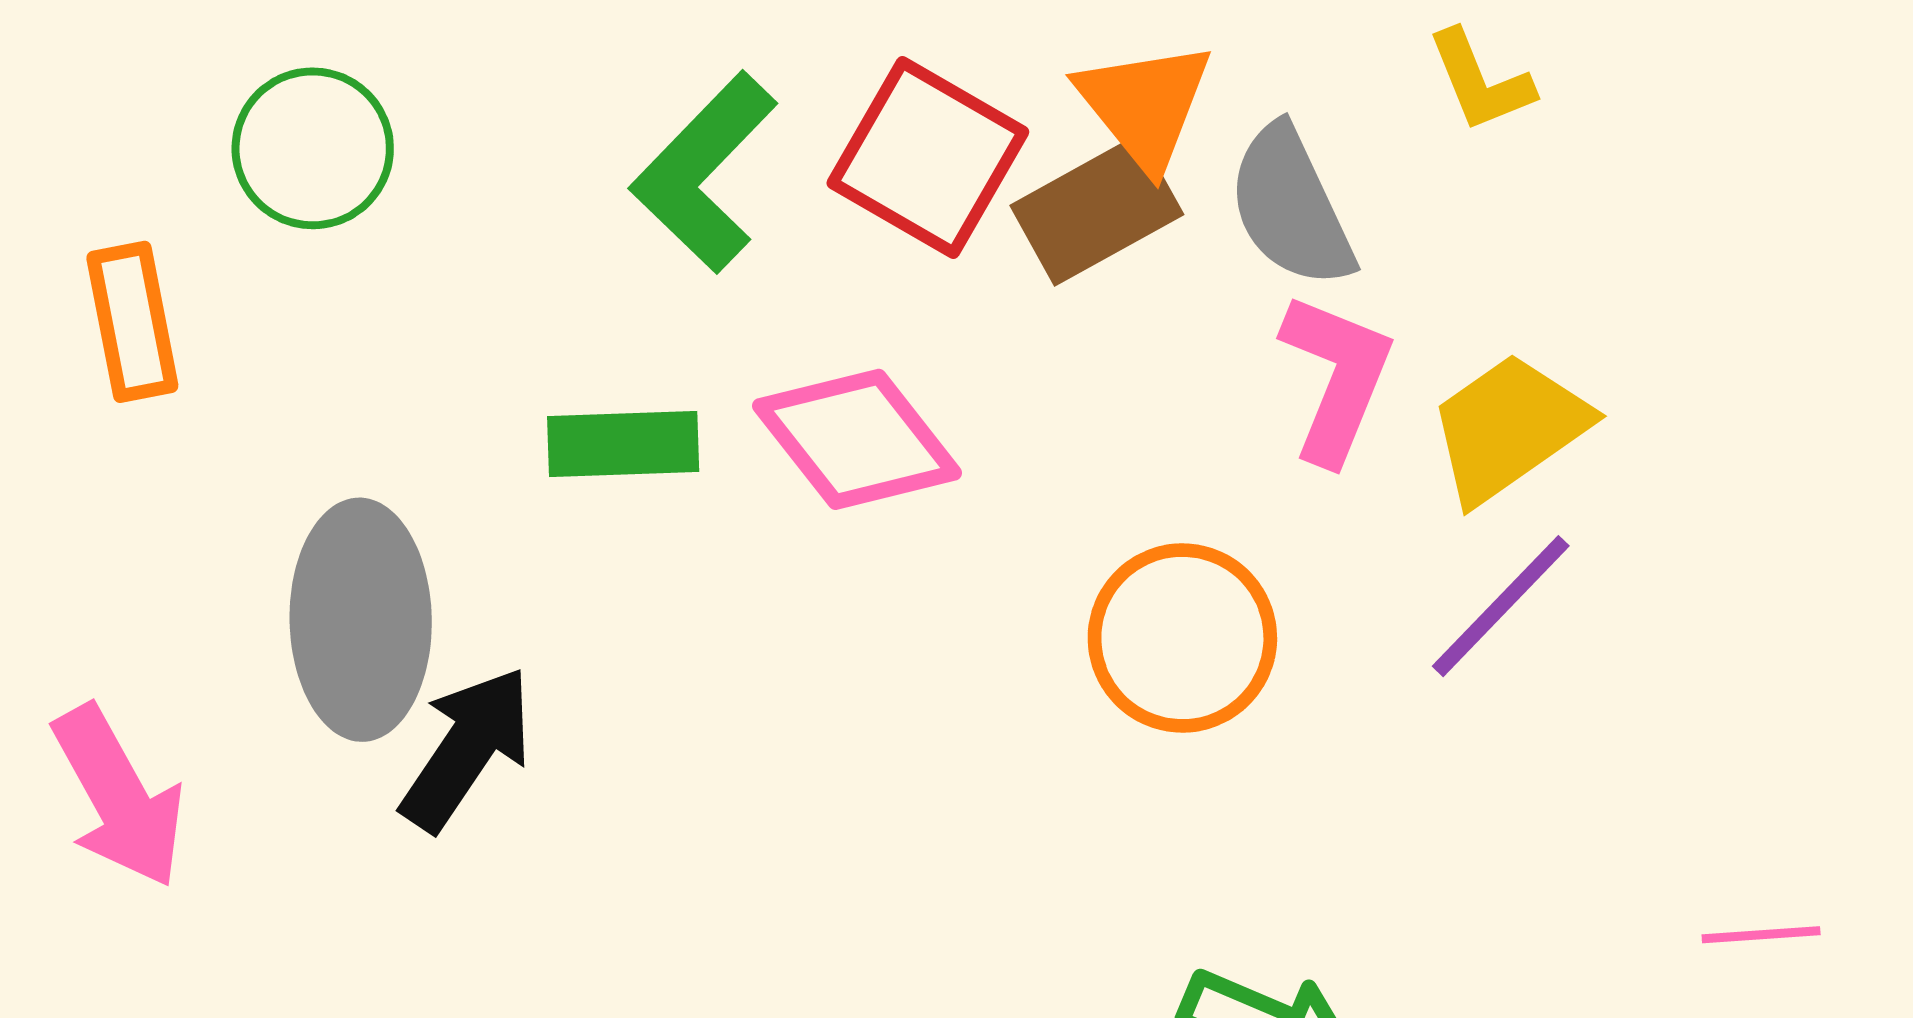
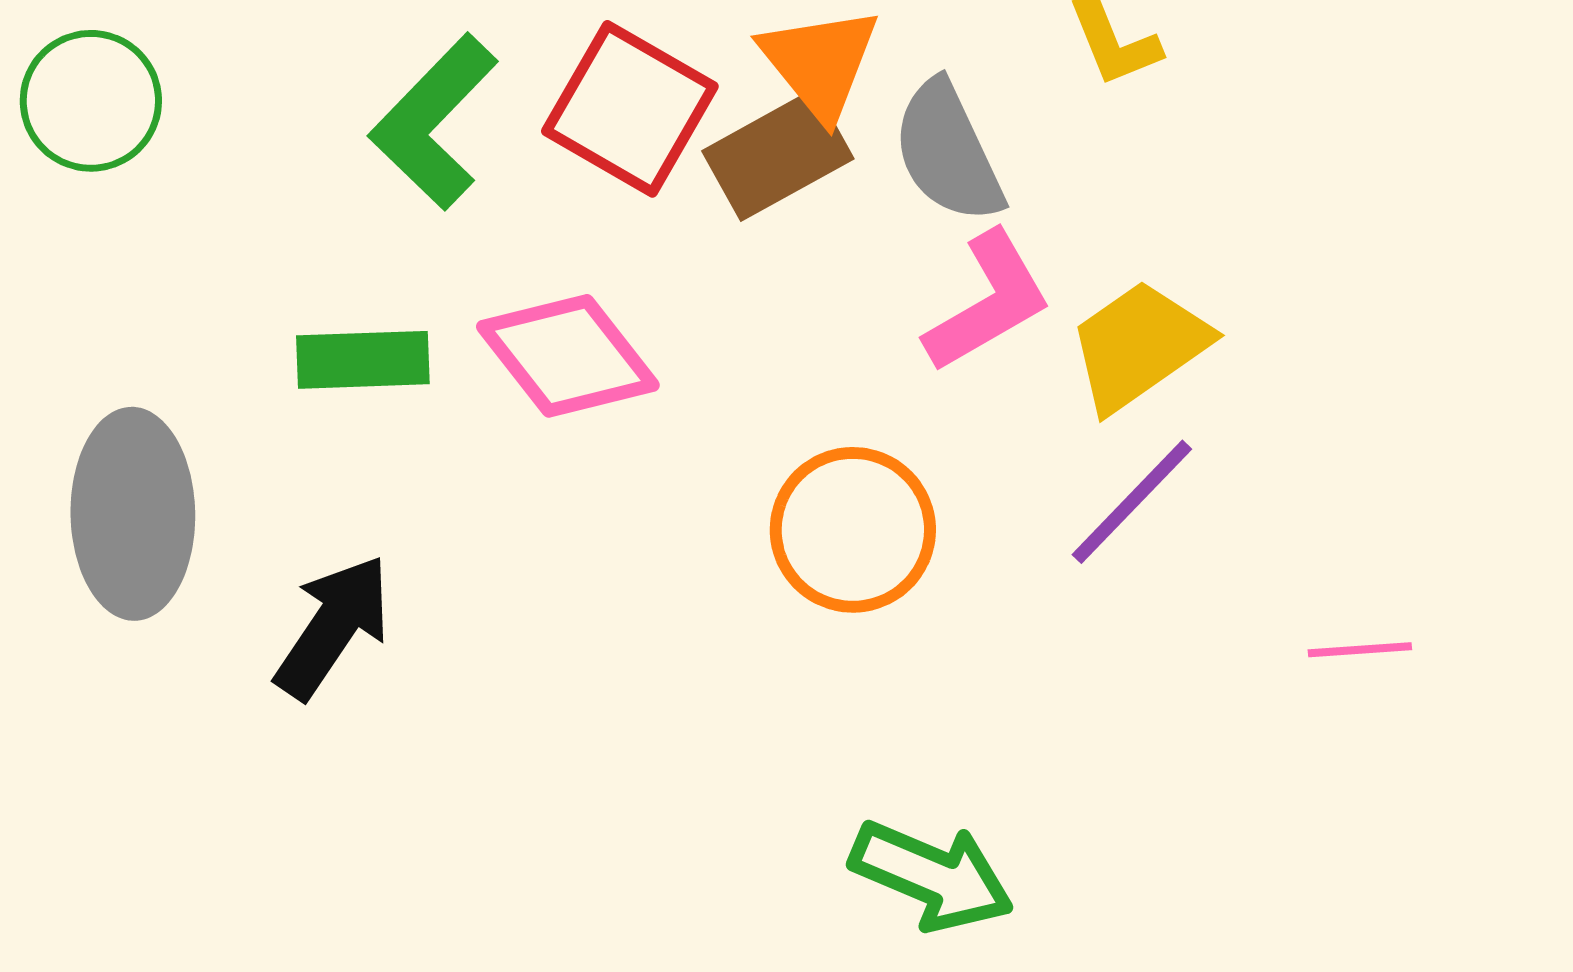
pink L-shape: (1336, 378) -> (988, 302), turned 38
black arrow: (467, 749) -> (333, 627), moved
pink line: (1761, 935) -> (1360, 650), moved

